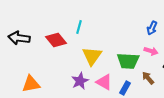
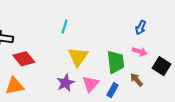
red diamond: (56, 40) -> (24, 59), moved
green trapezoid: (128, 61) -> (116, 62), turned -100
pink triangle: (104, 82) -> (91, 84), turned 42

